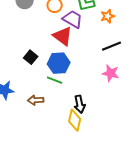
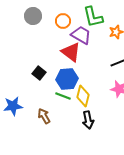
brown arrow: (36, 100) -> (44, 116), turned 63
yellow diamond: (75, 120) -> (83, 96), moved

